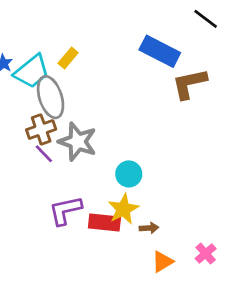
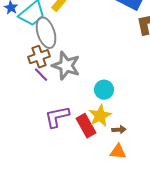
red rectangle: (104, 223) -> (86, 126), turned 55
orange triangle: (162, 262) -> (118, 152), moved, turned 36

